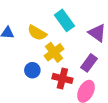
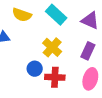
yellow semicircle: (37, 33) -> (22, 15), moved
red cross: (62, 78) -> (55, 77), moved

